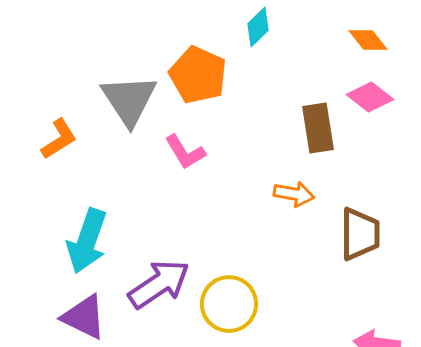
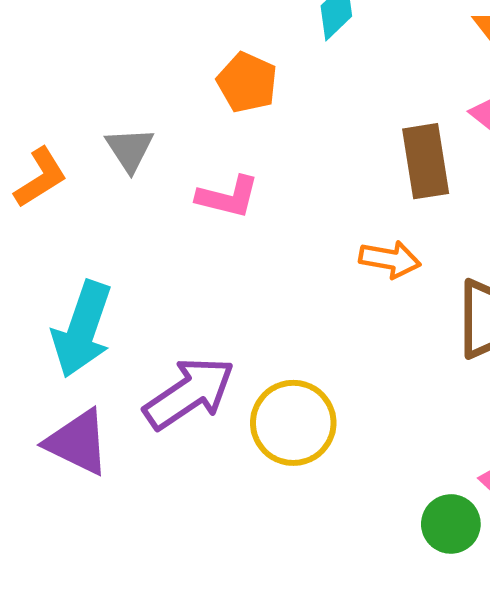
orange pentagon: (198, 75) -> (247, 82), size x0.7
gray triangle: (129, 100) -> (130, 149), moved, size x0.6
pink L-shape: (185, 152) -> (228, 197), turned -45

